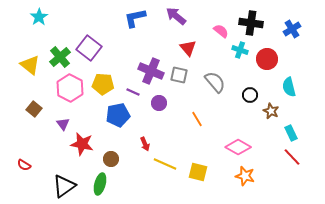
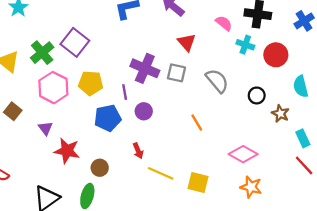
purple line: (133, 92) -> (125, 92), turned 56
purple circle: (159, 103) -> (144, 111), moved

